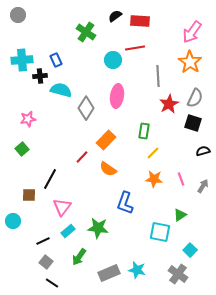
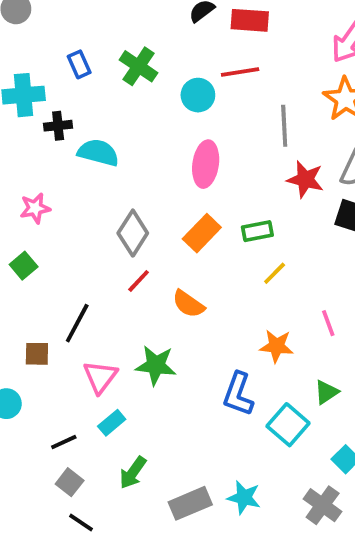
green cross: (86, 32) -> (139, 66), moved
blue rectangle: (56, 60) -> (79, 64), moved
red star: (169, 104) -> (305, 179), turned -30
gray diamond: (86, 108) -> (133, 233), moved
green rectangle: (144, 131) -> (257, 231), turned 70
orange rectangle: (106, 140) -> (202, 233), moved
orange star: (154, 179) -> (277, 346), moved
blue L-shape: (125, 203) -> (238, 394), moved
green star: (98, 228) -> (156, 365), moved
cyan square: (160, 232) -> (288, 425), turned 30

